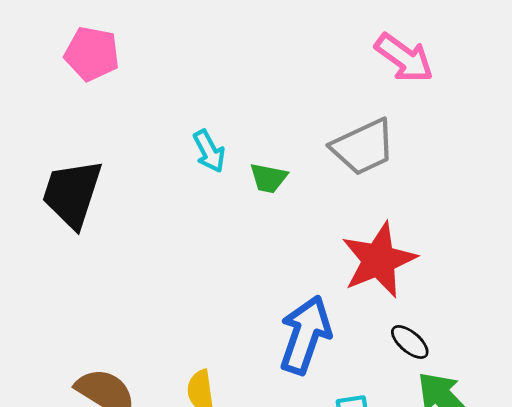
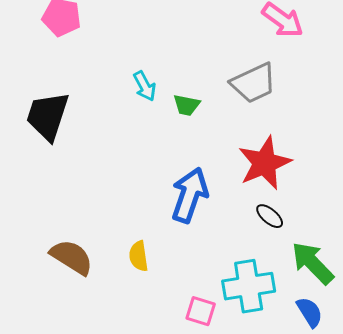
blue arrow: (305, 335) -> (190, 195), moved
black ellipse: (410, 342) -> (270, 216), moved

